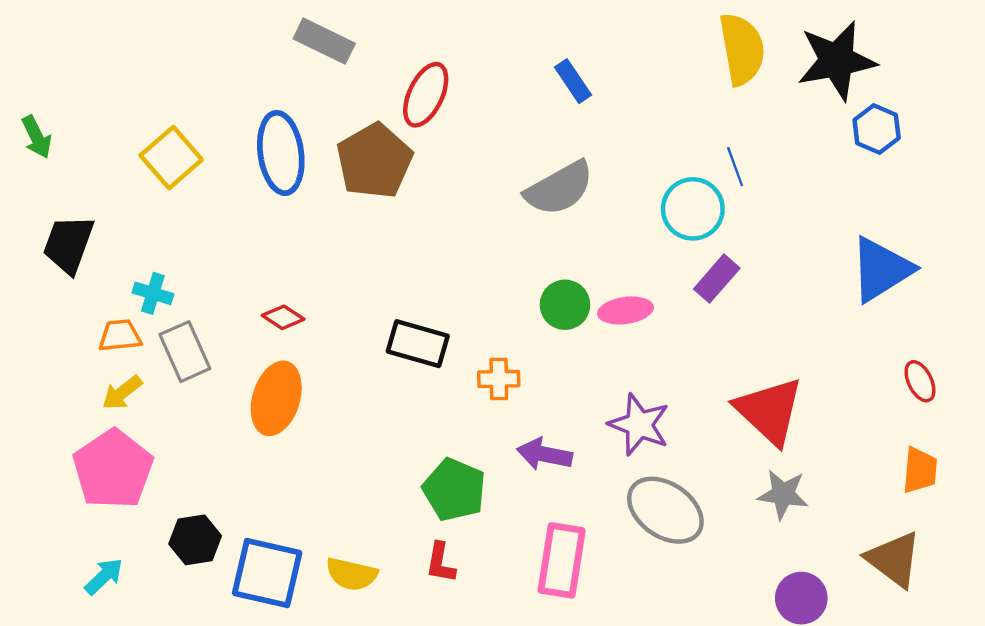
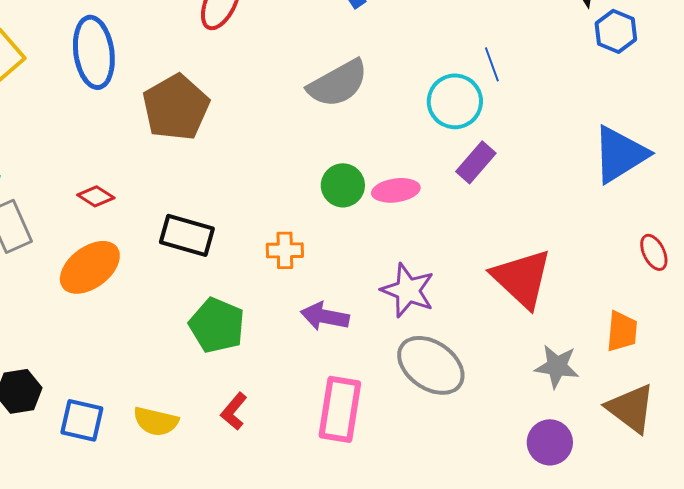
brown pentagon: (374, 161) -> (176, 107), moved
black rectangle: (418, 344) -> (187, 235), moved
orange ellipse: (276, 398) -> (90, 267), turned 36
orange trapezoid: (920, 470) -> (622, 331), moved
green pentagon: (454, 490) -> (217, 325), moved
gray star: (783, 494) -> (557, 366), moved
red L-shape: (441, 563) -> (234, 411), turned 30
blue square: (267, 573) -> (82, 420), size x0.7

